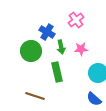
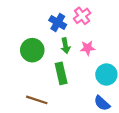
blue cross: (47, 32) -> (58, 22), moved

